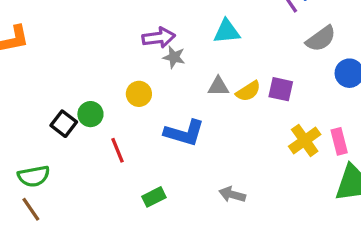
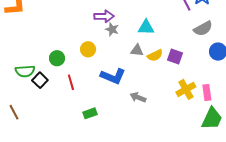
cyan triangle: (227, 31) -> (146, 27), moved
black square: (64, 124) -> (40, 80), moved
green semicircle: (34, 176) -> (25, 71), moved
gray arrow: (232, 195) -> (138, 97), moved

